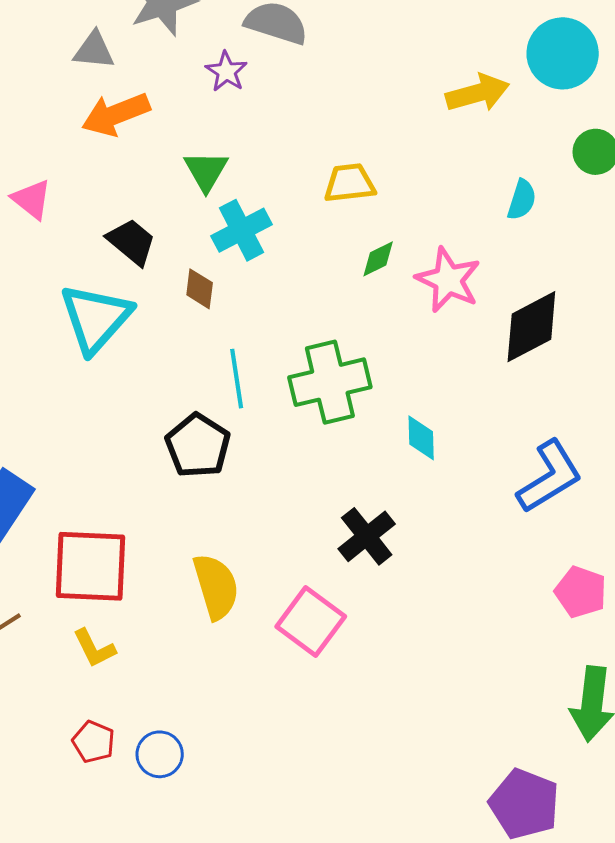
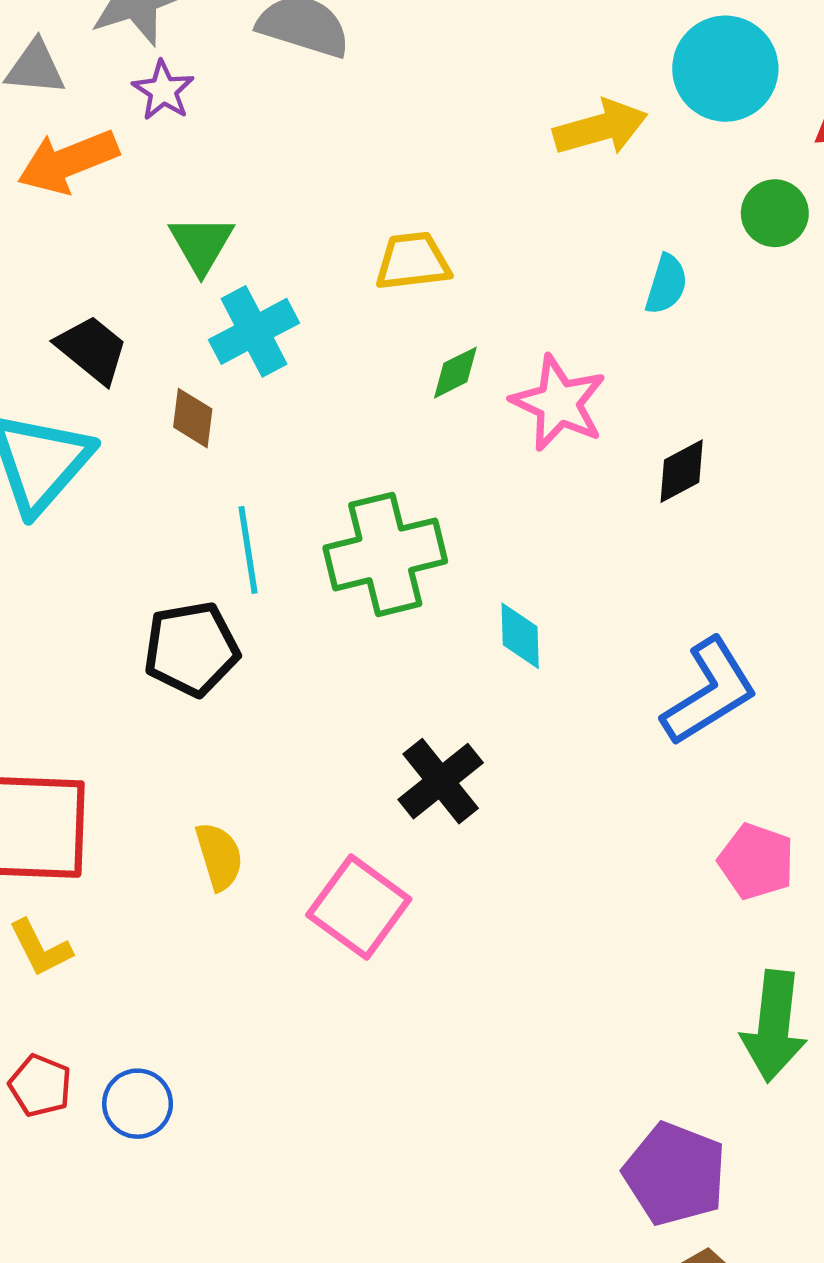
purple star: (226, 71) -> (163, 90), moved
black diamond: (531, 327) -> (682, 471), size x0.6
black pentagon: (198, 446) -> (191, 649), turned 30
yellow semicircle: (216, 587) -> (219, 856), size x0.7

